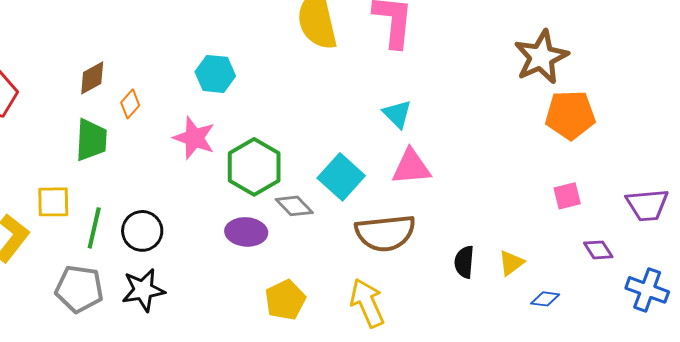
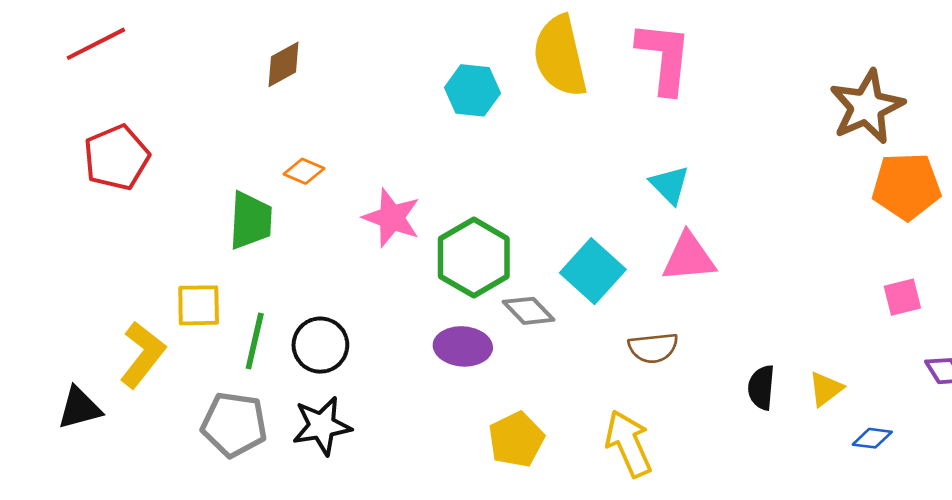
cyan hexagon: (215, 74) -> (472, 90), moved
brown diamond: (92, 78) -> (283, 64), moved
orange diamond: (130, 104) -> (304, 171), turned 72
brown semicircle: (385, 233) -> (653, 348), size x0.6

